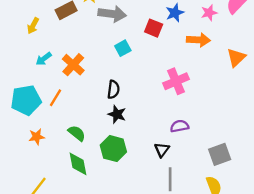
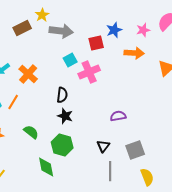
red square: (154, 28) -> (96, 43), turned -35
pink cross: (176, 81) -> (89, 72), moved
purple semicircle: (180, 126) -> (118, 116), moved
gray square: (220, 154) -> (135, 150), moved
green diamond: (78, 164) -> (46, 167), moved

